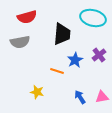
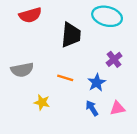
gray semicircle: (20, 42) -> (22, 70), moved
blue star: (75, 60) -> (97, 83), moved

